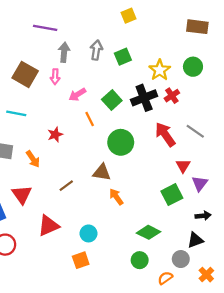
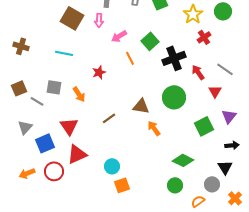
black cross: (144, 98) -> (174, 58), moved
red arrow: (165, 135) -> (198, 72), size x0.7
green circle: (121, 142) -> (174, 97), moved
red triangle: (183, 166) -> (215, 91), moved
red triangle: (48, 226) -> (77, 154), moved
cyan circle: (88, 233) -> (112, 166), moved
black triangle: (195, 240) -> (225, 167), turned -42

